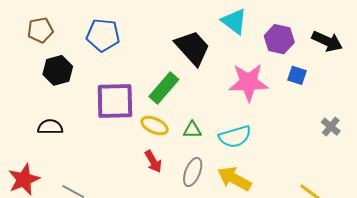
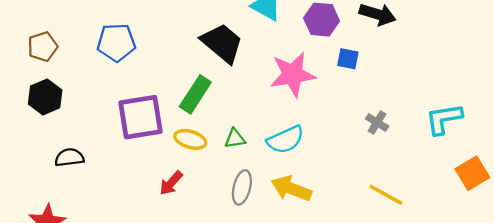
black hexagon: (58, 70) -> (45, 97), moved
gray cross: (331, 127) -> (377, 122), moved
red arrow: (153, 162) -> (171, 183), moved, turned 80

